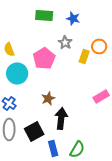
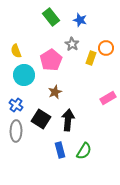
green rectangle: (44, 15) -> (51, 17), turned 48
brown star: (48, 98) -> (55, 92), moved
black square: (34, 131) -> (41, 119), moved, turned -30

